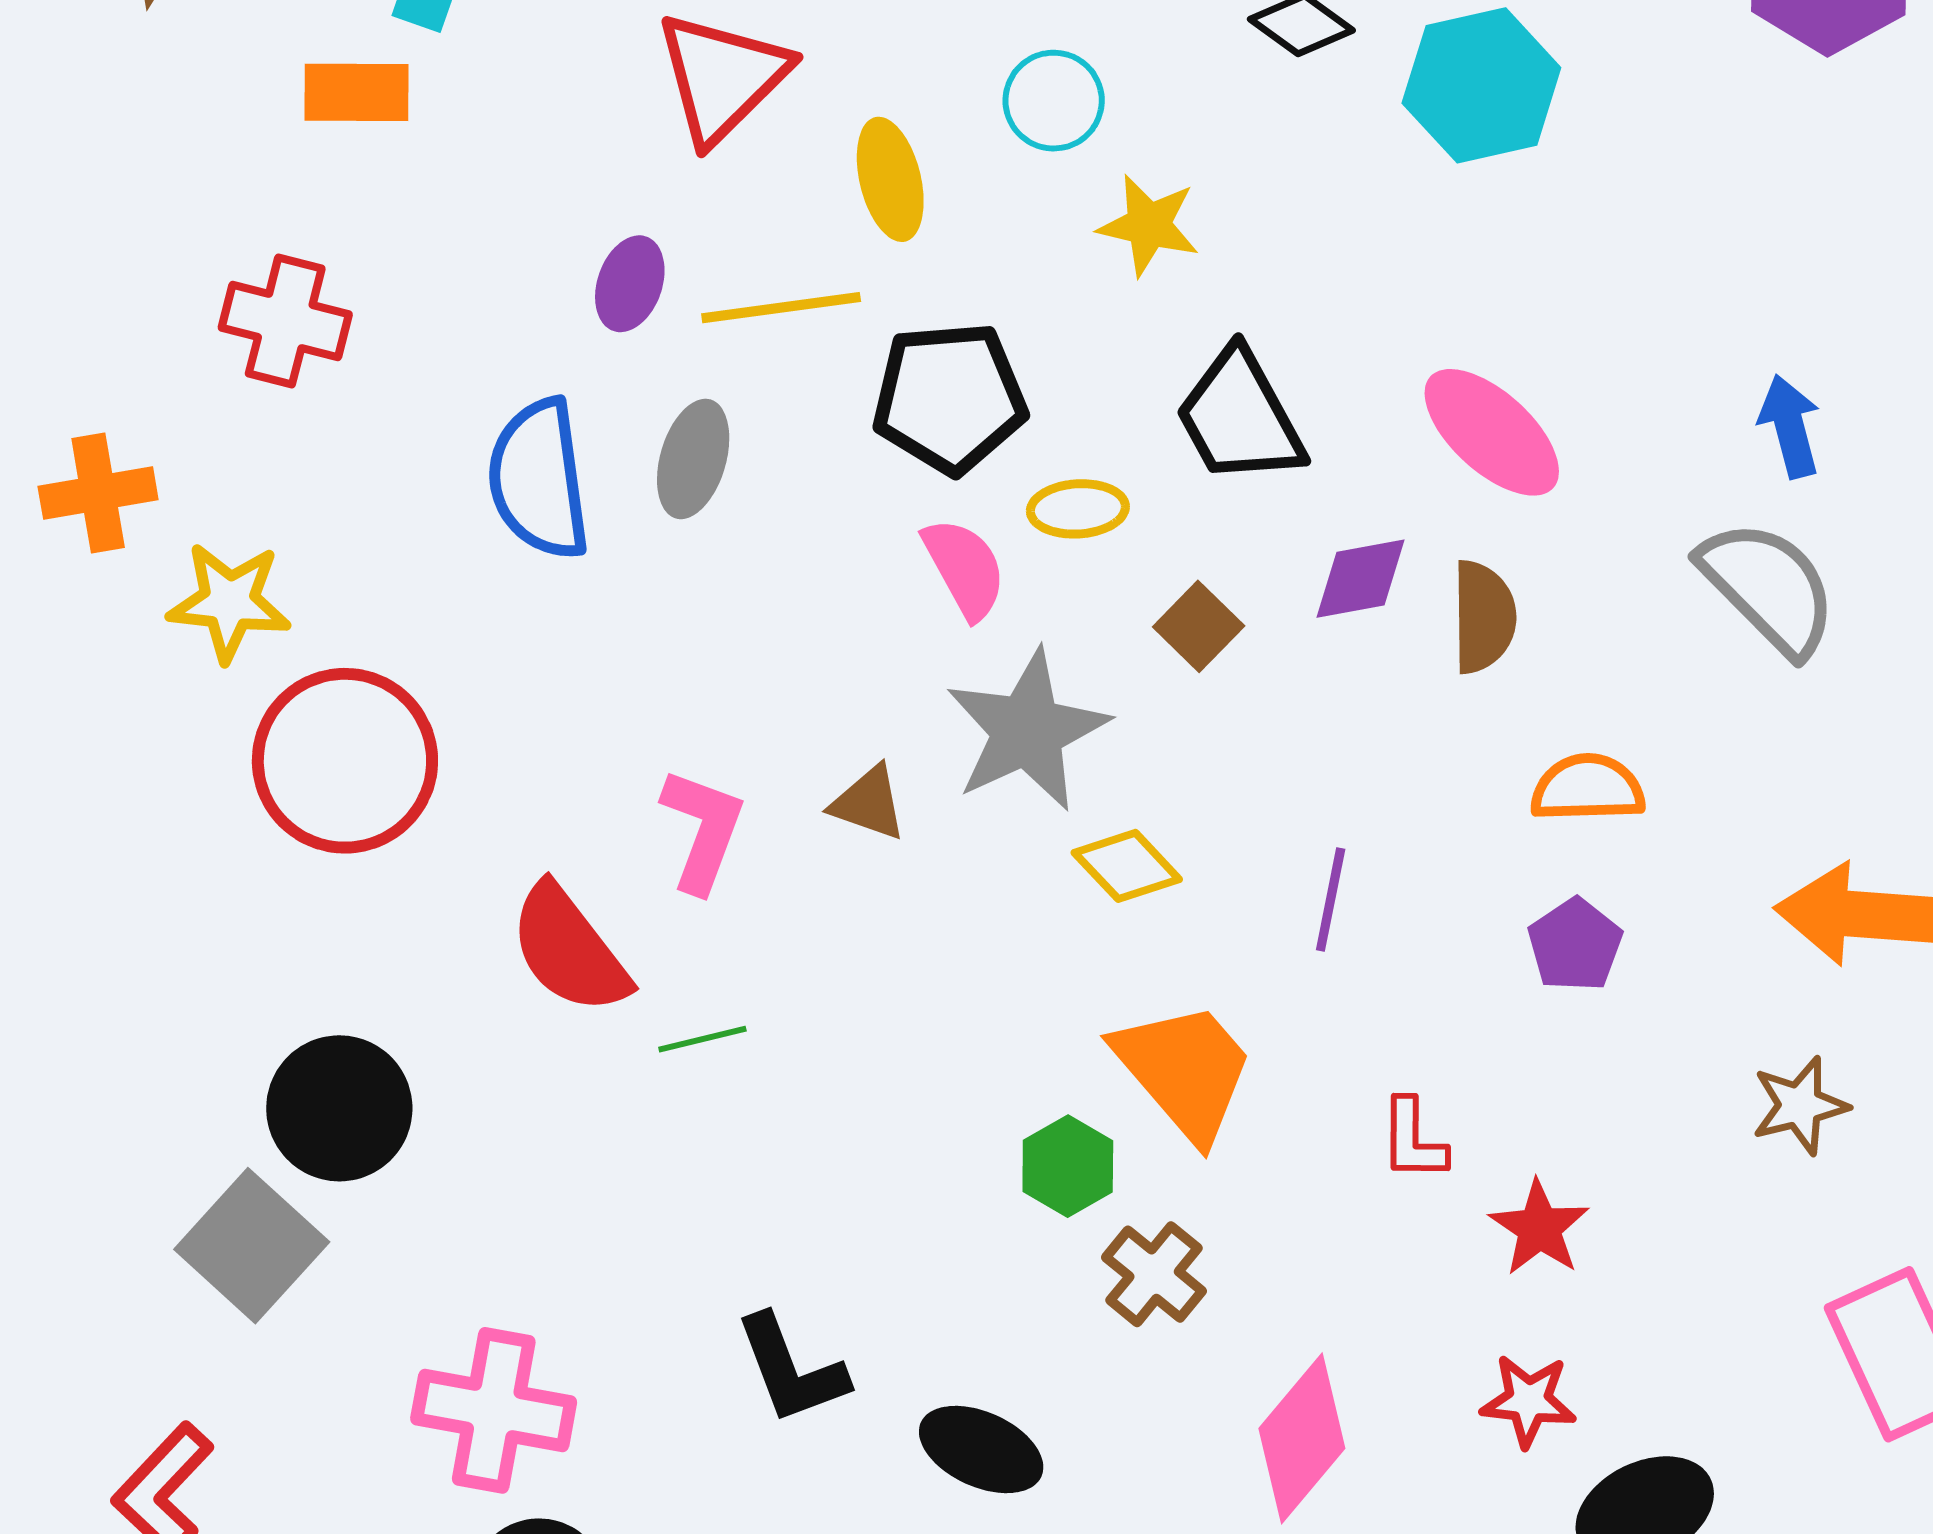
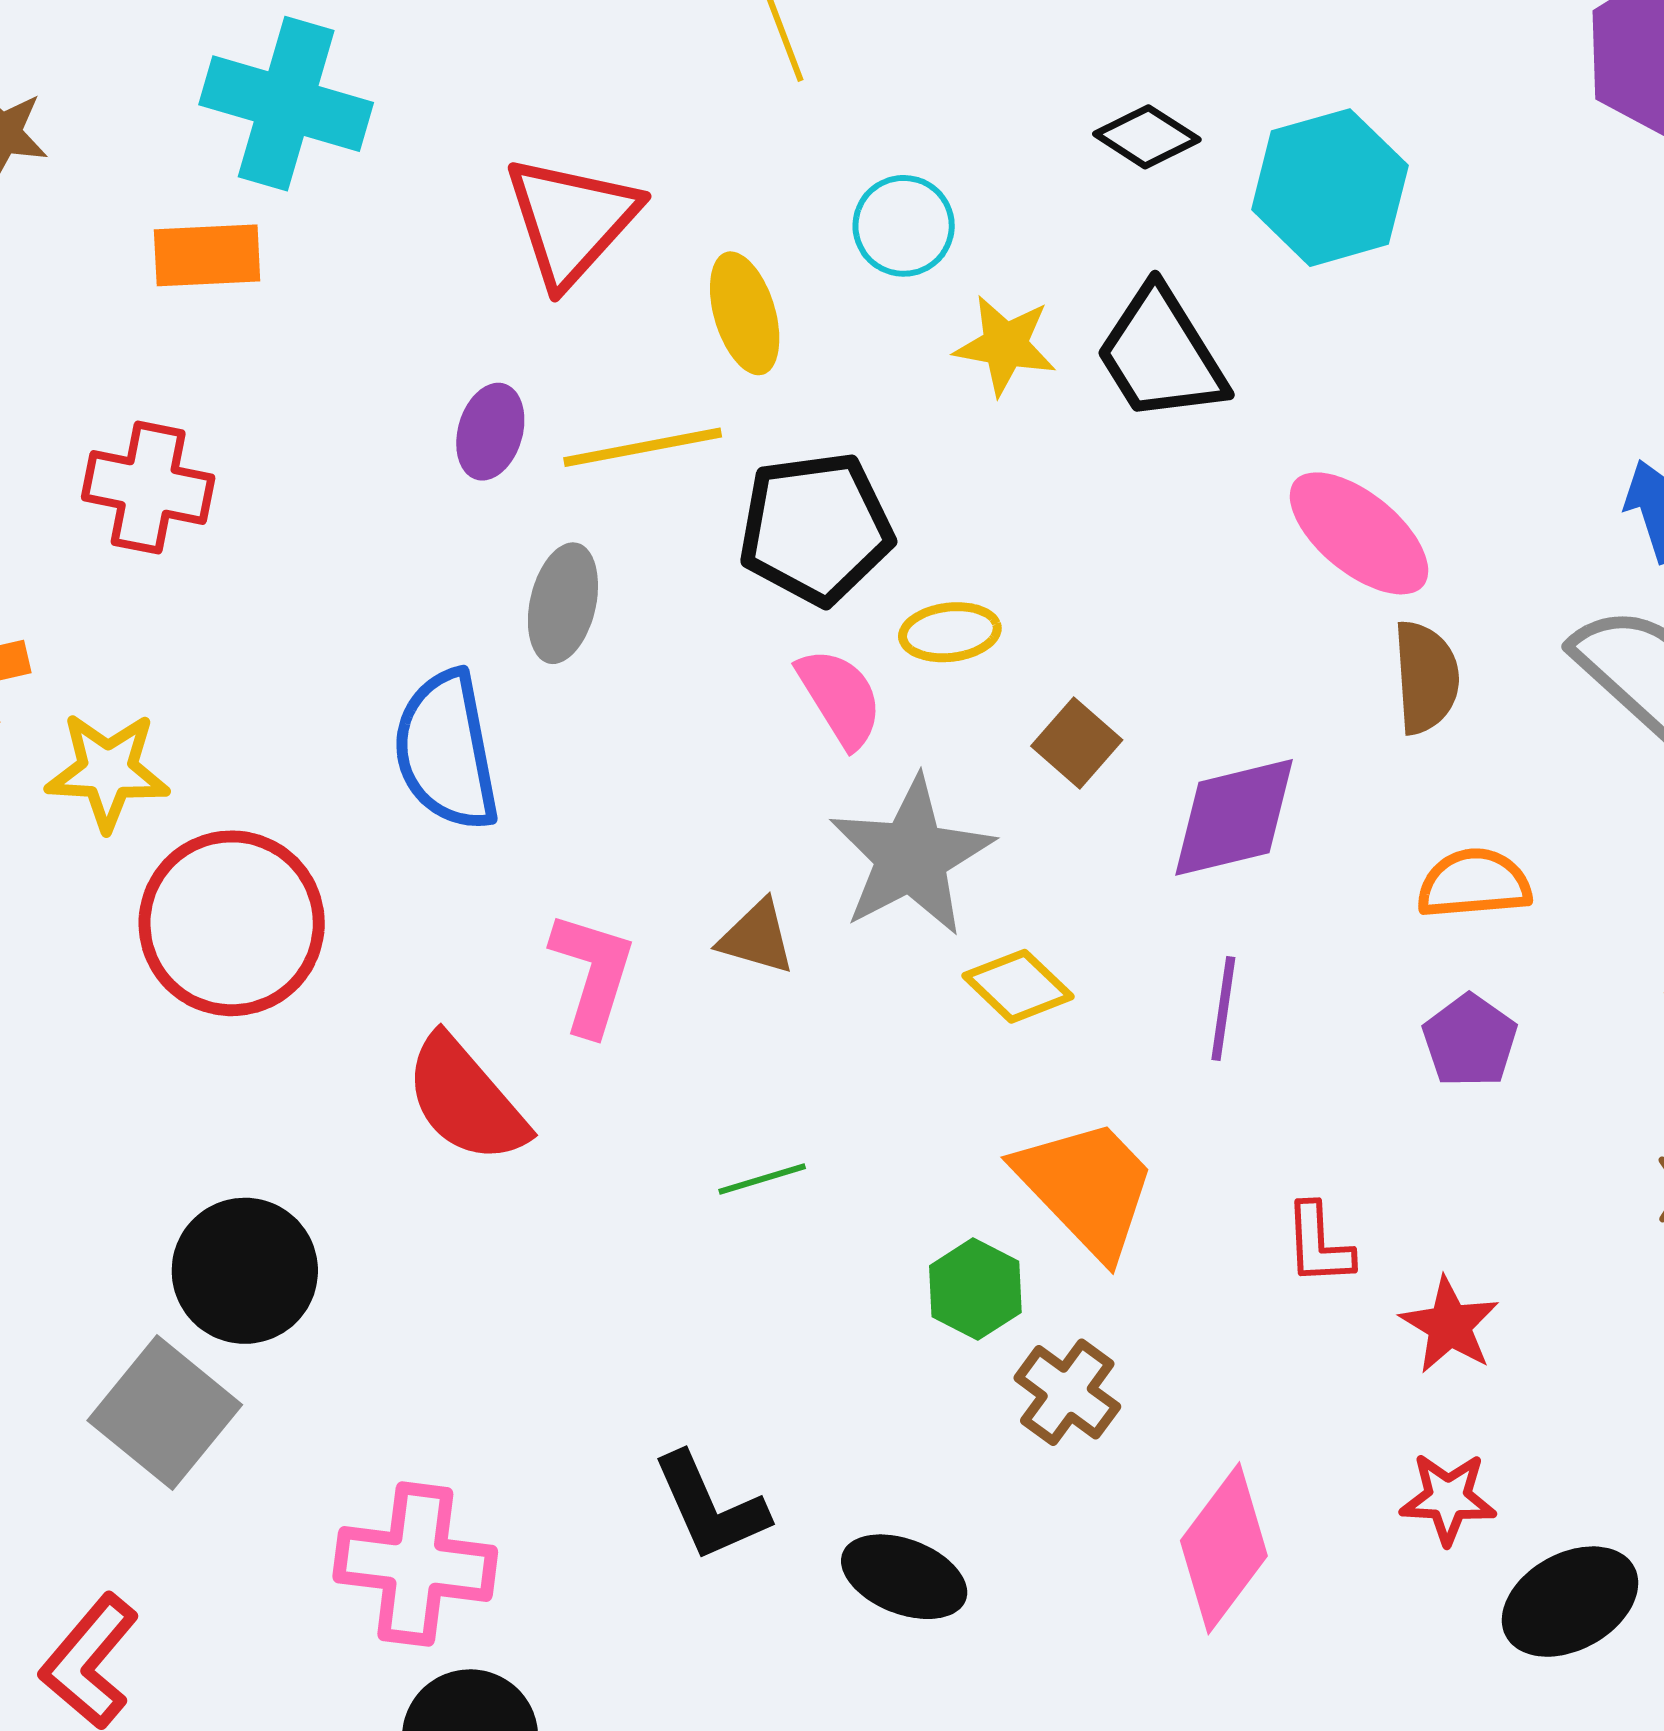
black trapezoid: (1240, 417) -> (1161, 354), moved
blue semicircle: (539, 479) -> (446, 751), moved
purple diamond: (1361, 579) -> (1234, 817), moved, size x1.4
brown semicircle: (1483, 617) -> (1426, 677), moved
green line: (702, 1039) -> (762, 1179), moved

